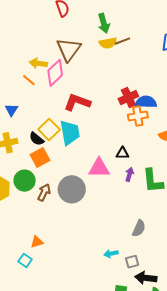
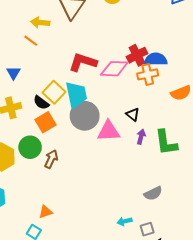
pink diamond: (55, 73) -> (114, 69), moved, turned 48
black triangle: (122, 153) -> (133, 114), turned 40
gray circle: (72, 189) -> (85, 116), moved
gray semicircle: (139, 228) -> (153, 193), turned 42

